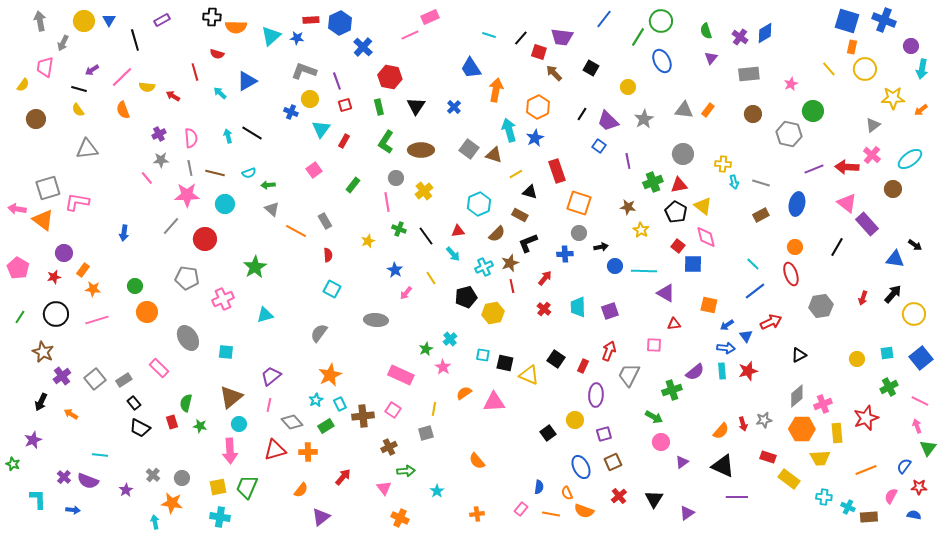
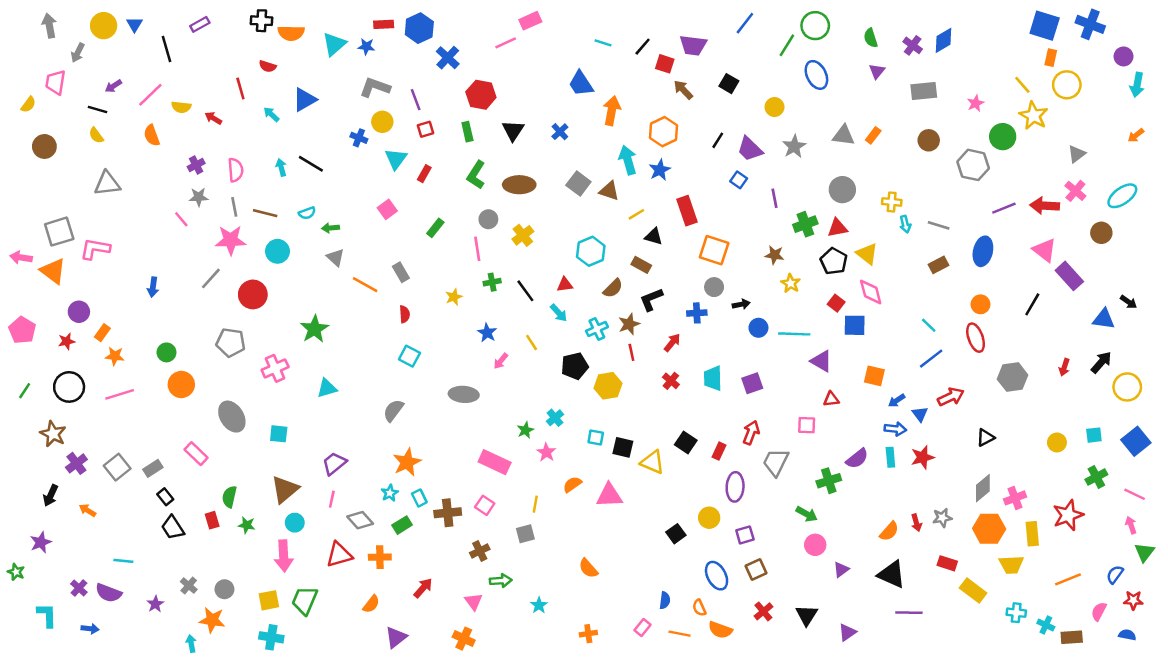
yellow star: (893, 98) -> (1034, 116), moved, turned 30
green cross: (399, 229) -> (492, 282), turned -32
black trapezoid: (140, 428) -> (173, 528), turned 30
orange cross: (400, 518) -> (464, 639), moved

